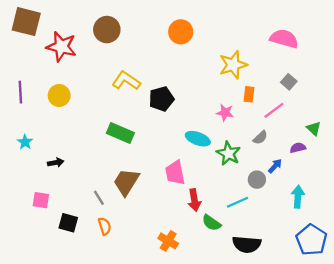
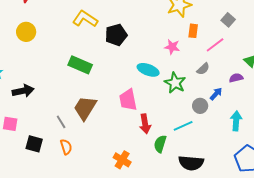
black arrow: (56, 163) -> (23, 91), size x1.5
green semicircle: (211, 223) -> (160, 144), turned 72

